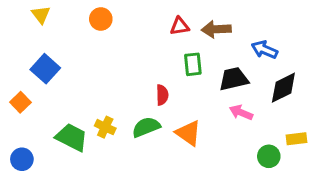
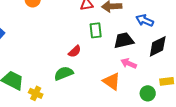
red semicircle: (162, 95) -> (75, 51), turned 48
yellow cross: (105, 127) -> (36, 93), moved
orange triangle: (188, 133) -> (112, 81), moved

